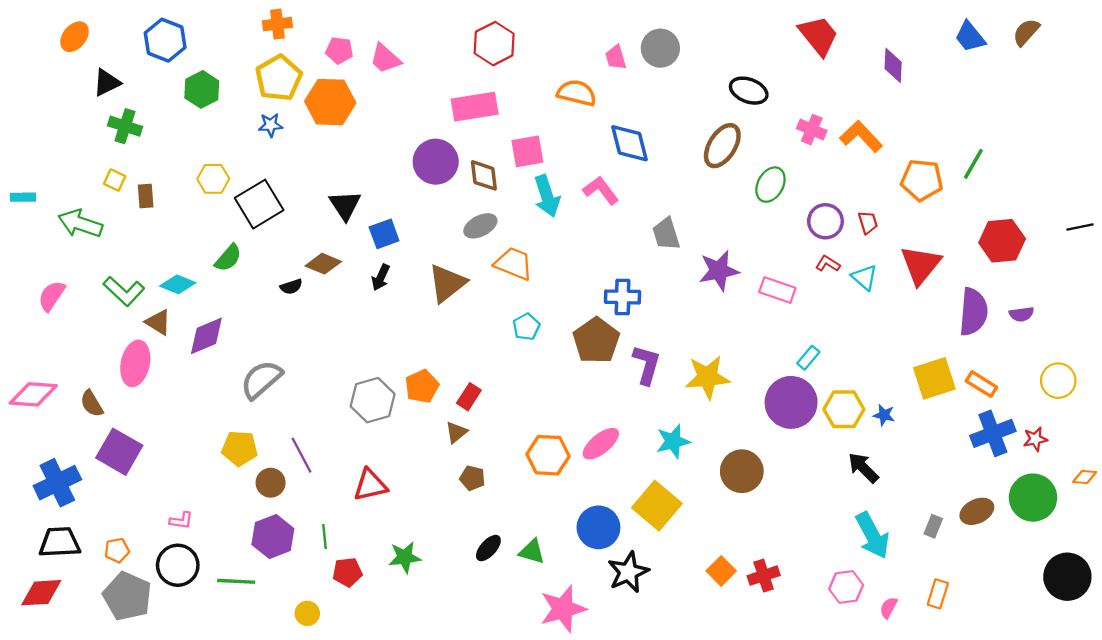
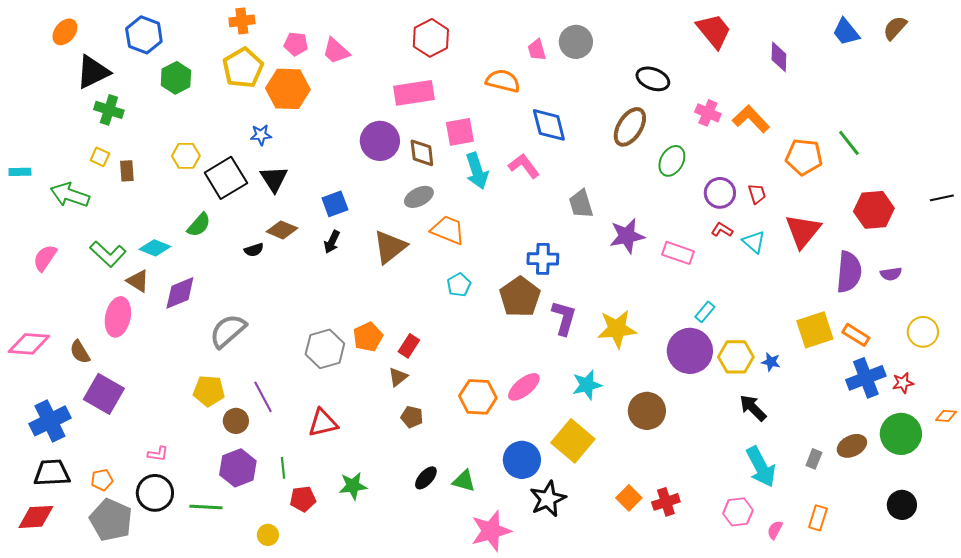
black triangle: (107, 83) -> (93, 72), size x1.4
blue star: (271, 125) -> (261, 135), moved
green line: (973, 164) -> (849, 143), turned -68
black triangle: (345, 205) -> (274, 179), moved
black circle: (1067, 577) -> (902, 505), moved, size x0.7

